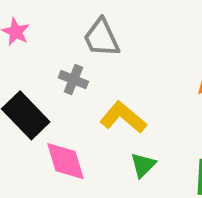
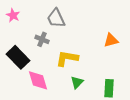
yellow L-shape: (123, 117) -> (67, 58), turned -30

